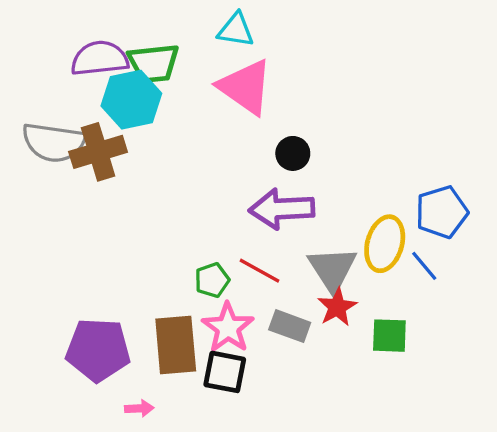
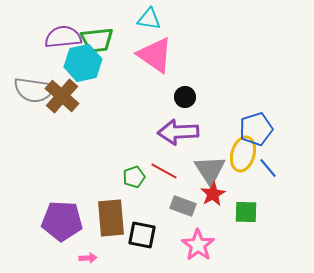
brown cross: (98, 152) -> (62, 96), turned -32
blue pentagon: (442, 212) -> (256, 129), moved
pink star: (228, 328) -> (198, 245), moved

